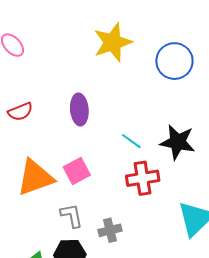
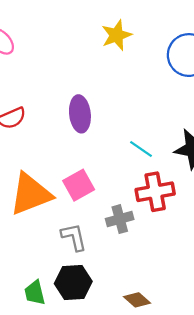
yellow star: (113, 42) -> (117, 35), size x0.7
gray cross: (110, 230) -> (120, 219), moved

